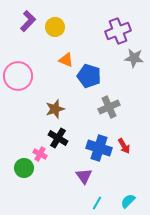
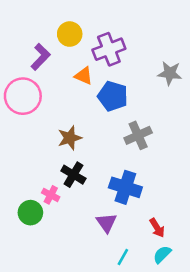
purple L-shape: (28, 21) -> (41, 57), moved
purple cross: (118, 31) -> (109, 49), moved
red arrow: (124, 146) -> (157, 228), moved

